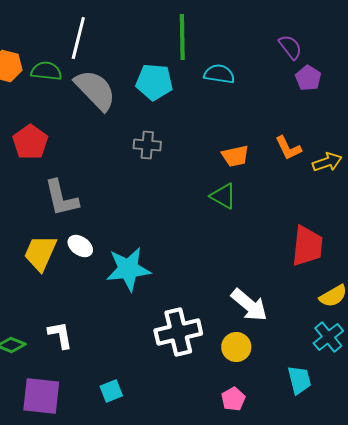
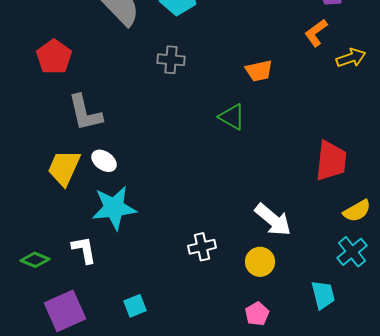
orange L-shape: (288, 148) -> (316, 33), moved, turned 80
yellow arrow: (327, 162) -> (351, 58), moved
green triangle: (223, 196) -> (232, 117), moved
cyan star: (128, 269) -> (114, 208), moved
white cross: (178, 332) -> (202, 247), size x0.6
purple square: (41, 396) -> (65, 311), turned -30

